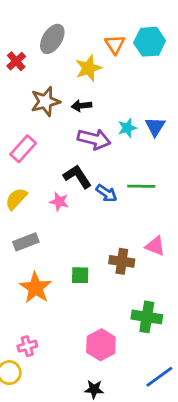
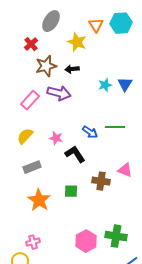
red cross: (16, 61) -> (31, 44), moved
yellow star: (88, 68) -> (77, 42), turned -30
purple arrow: (94, 139) -> (59, 93), moved
black L-shape: (77, 177) -> (75, 154), moved
green cross: (147, 317) -> (116, 236), moved

